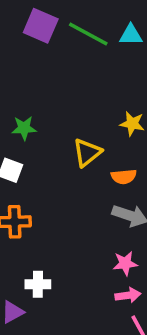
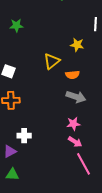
green star: (24, 128) -> (16, 26), moved
pink arrow: (128, 295) -> (75, 142), turned 40

